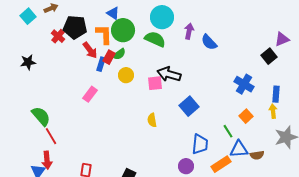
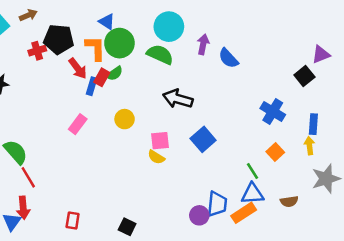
red cross: (58, 36) -> (37, 51), turned 32
yellow circle: (126, 75) -> (125, 119), moved
pink square: (155, 83) -> (160, 141), moved
yellow semicircle: (152, 120) -> (156, 157), turned -48
blue trapezoid: (200, 144) -> (217, 204), moved
blue triangle: (239, 149) -> (252, 194), moved

